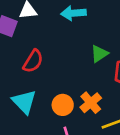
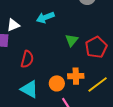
orange cross: (91, 103) -> (76, 76), turned -35

